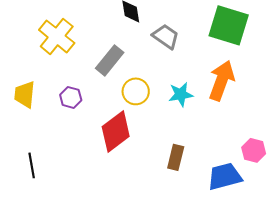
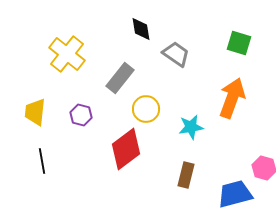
green square: (229, 25) -> (239, 43), size x0.6
cyan star: (181, 94) -> (191, 127), moved
black line: (32, 165) -> (42, 161), moved

